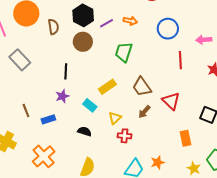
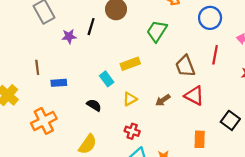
black line: (66, 71) -> (91, 27), moved
brown trapezoid: (142, 87) -> (185, 66), moved
purple star: (62, 96) -> (69, 36), moved
red triangle: (171, 101) -> (194, 96), turned -30
red cross: (124, 136) -> (132, 131), moved

